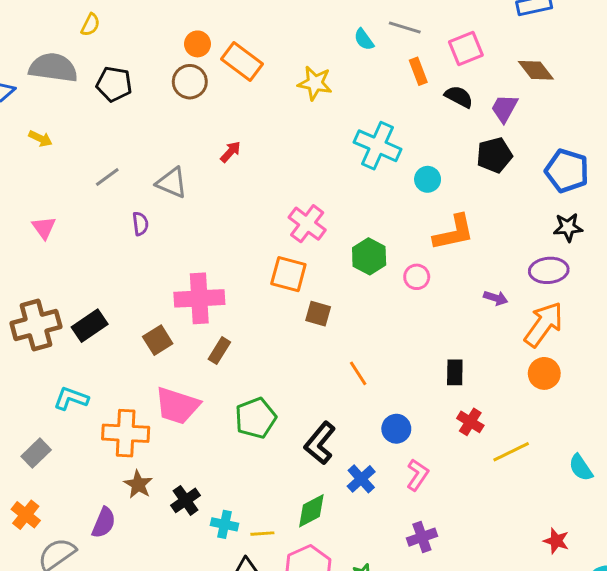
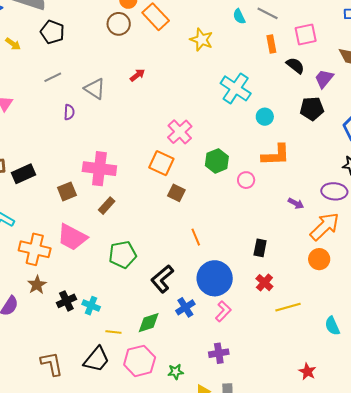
black pentagon: (114, 84) -> (52, 32), moved
blue circle: (396, 429) -> (215, 278), size x1.8
cyan cross: (224, 524) -> (91, 306), moved

